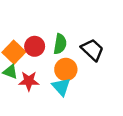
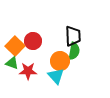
green semicircle: (60, 44) -> (74, 51), moved
black trapezoid: (92, 50) -> (73, 36), moved, turned 45

